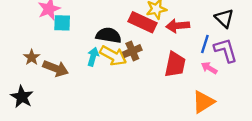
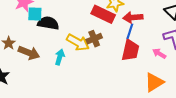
black semicircle: (109, 35) -> (48, 23), moved
blue line: (205, 44) -> (130, 31), moved
cyan arrow: (93, 57) -> (60, 57), moved

